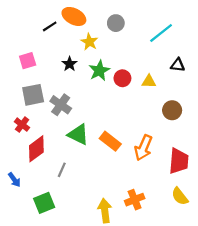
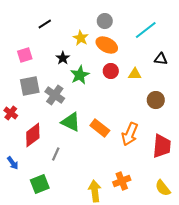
orange ellipse: (74, 16) -> (107, 45), moved
green star: (99, 71) -> (80, 75), moved
red cross: (22, 125) -> (11, 113), moved
yellow semicircle: (180, 196) -> (163, 188), moved

